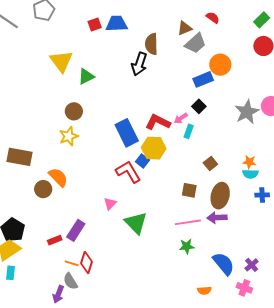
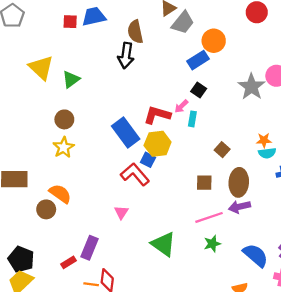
red square: (95, 25) -> (70, 22), turned 32
green triangle: (136, 223) -> (163, 244), moved

